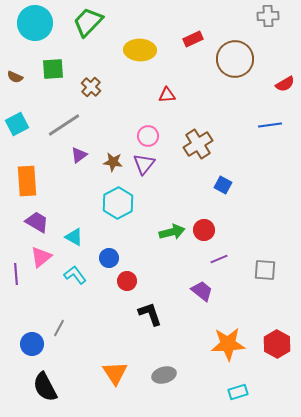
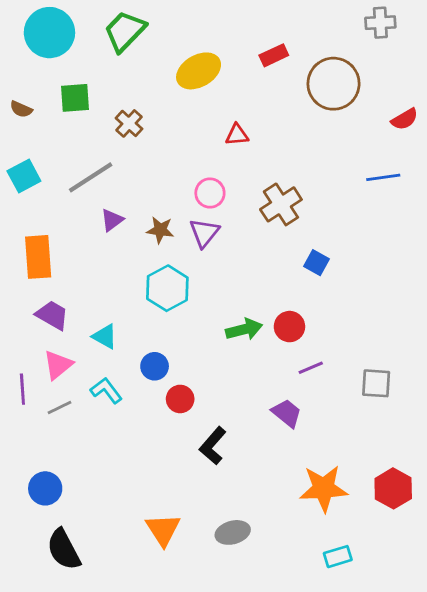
yellow ellipse: (140, 50) -> (199, 71), turned -32
black L-shape: (150, 314) -> (213, 446), turned -120
gray line: (59, 328) -> (59, 407), moved, turned 36

